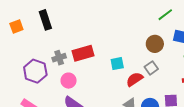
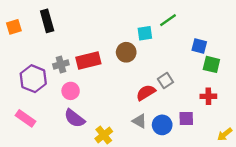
green line: (165, 15) -> (168, 20), moved
brown circle: (155, 44) -> (126, 52), moved
cyan square: (117, 64) -> (145, 33), moved

